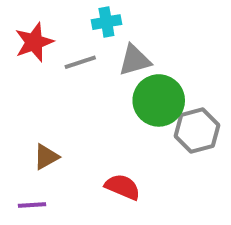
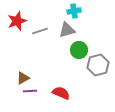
cyan cross: (106, 22) -> (74, 11), moved
green circle: (159, 100) -> (79, 50), size x0.7
purple line: (32, 205) -> (30, 91), moved

